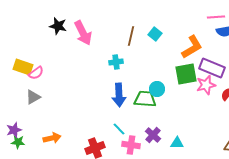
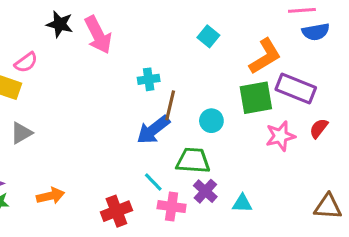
brown line: (131, 36) -> (170, 105), moved
pink semicircle: (36, 73) -> (26, 62), moved
pink star: (206, 85) -> (280, 136), moved
blue arrow: (119, 95) -> (153, 130), turned 55
green trapezoid: (145, 99) -> (193, 161), moved

